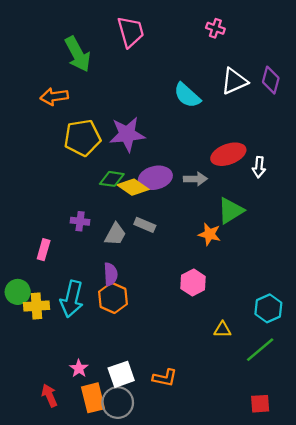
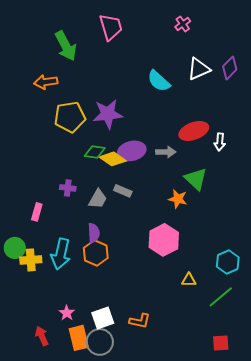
pink cross: (215, 28) -> (183, 24), turned 35
purple diamond: (271, 80) -> (230, 68), turned 30
green triangle: (231, 211) -> (196, 179), turned -45
pink hexagon: (193, 282) -> (164, 240), size x1.4

